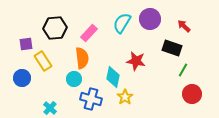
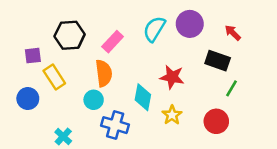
red circle: (192, 94) -> (216, 121), moved
yellow star: (125, 97) -> (172, 115), moved

